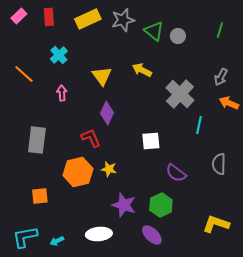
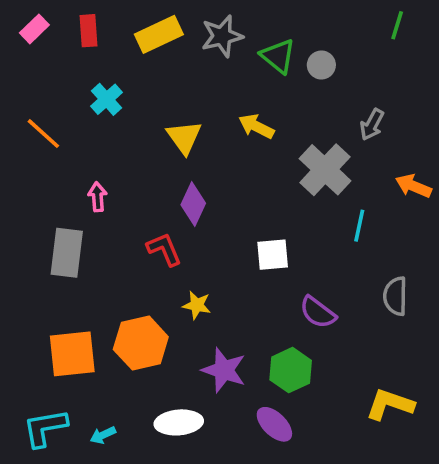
green line: (220, 30) -> (397, 25), moved
gray arrow: (221, 77) -> (372, 125), moved
pink arrow: (62, 93) -> (97, 197), moved
orange hexagon: (78, 172) -> (141, 343), moved
orange square: (40, 196) -> (72, 354), size x1.6

